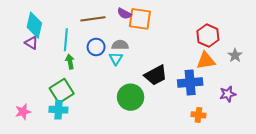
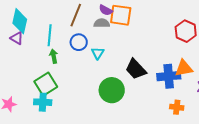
brown line: (93, 19) -> (76, 15), turned -60
gray semicircle: (120, 45) -> (102, 23), moved
orange triangle: (206, 61) -> (184, 68), moved
black trapezoid: (156, 75) -> (136, 69), turned 75

